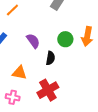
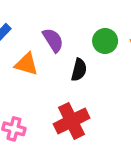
orange triangle: (19, 73) -> (26, 64), moved

